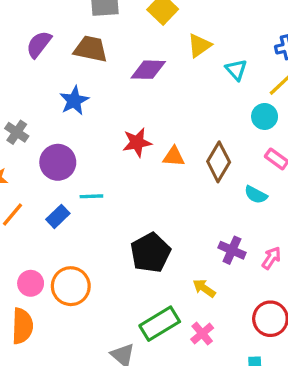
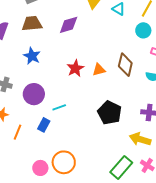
black pentagon: (150, 253) -> (110, 113), moved
yellow arrow: (204, 288) -> (140, 139), size x1.5

